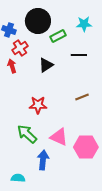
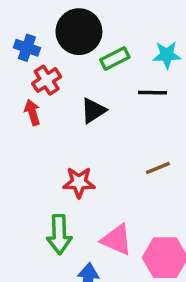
cyan star: (84, 24) -> (167, 55), moved
green arrow: (27, 134) -> (59, 234), turned -135

